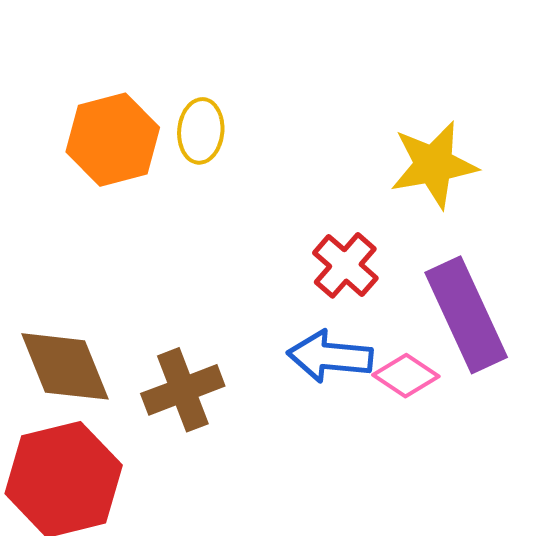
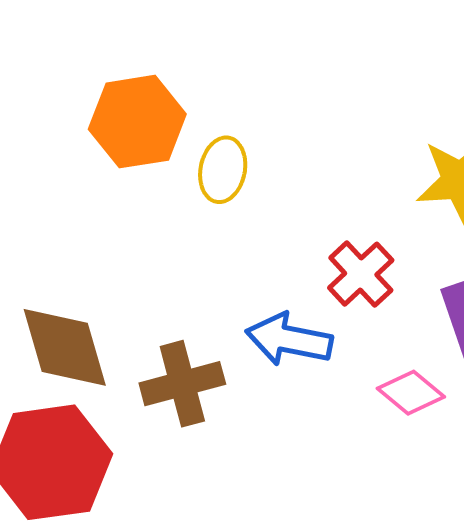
yellow ellipse: (201, 131) -> (223, 170), moved
blue arrow: (330, 356) -> (289, 339), moved

